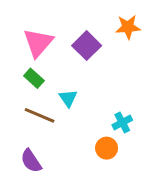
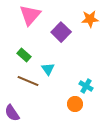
pink triangle: (38, 43) -> (30, 15), moved
cyan cross: (122, 122) -> (86, 86), turned -32
purple semicircle: (31, 161) -> (12, 113), moved

